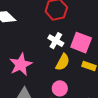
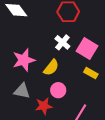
yellow semicircle: (63, 62) -> (51, 67), moved

